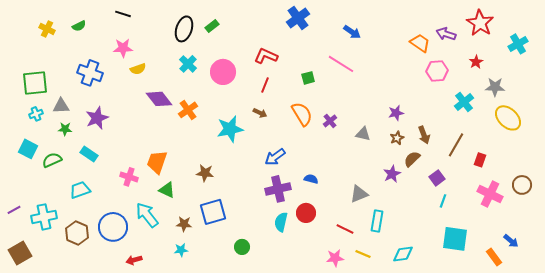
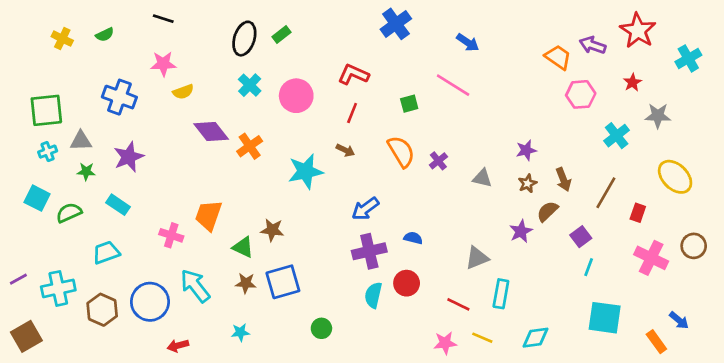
yellow ellipse: (508, 118) -> (675, 177), moved
green triangle: (167, 190) -> (243, 247), moved
brown star: (184, 224) -> (246, 283), moved

